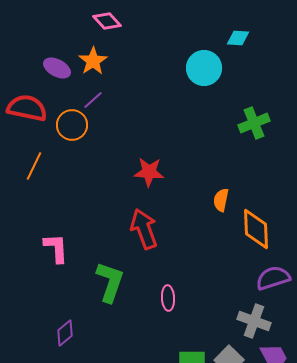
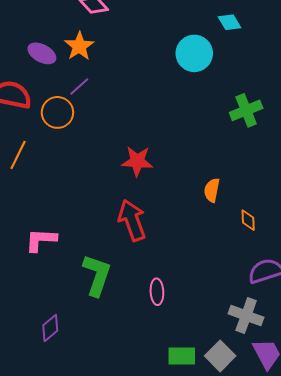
cyan diamond: (238, 38) -> (229, 22), turned 55
orange diamond: (256, 229) -> (248, 220), size x0.5
pink L-shape: (56, 248) -> (41, 240), turned -84

